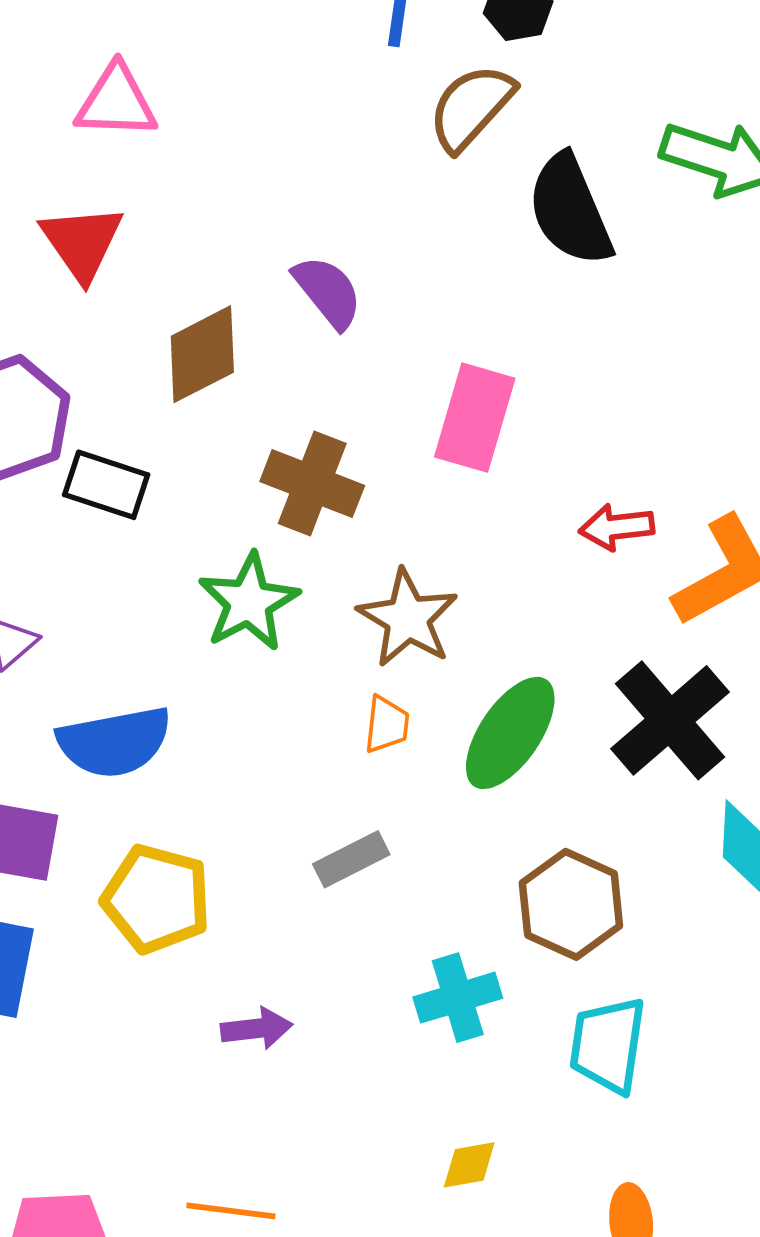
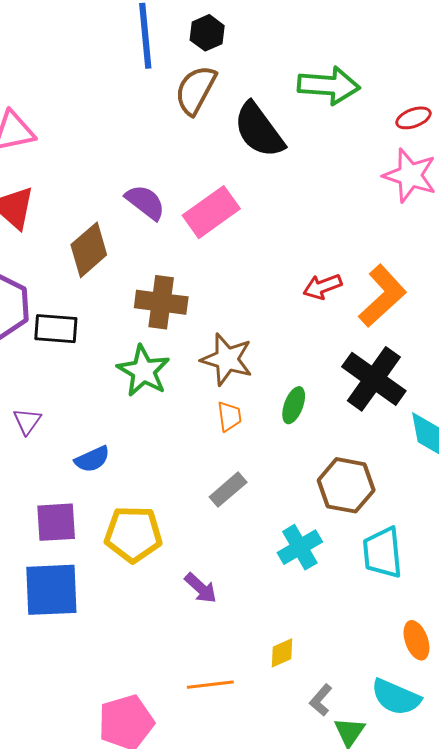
pink rectangle: (475, 418) -> (211, 212), moved, turned 52
green ellipse: (510, 733) -> (294, 405), size x0.6
blue semicircle: (114, 742) -> (92, 459), size x0.6
purple arrow: (257, 1028) -> (201, 588), turned 63
yellow diamond: (469, 1165) -> (282, 653), moved

